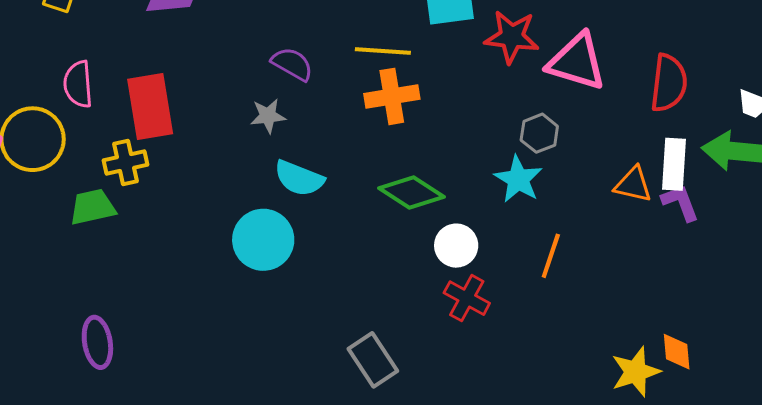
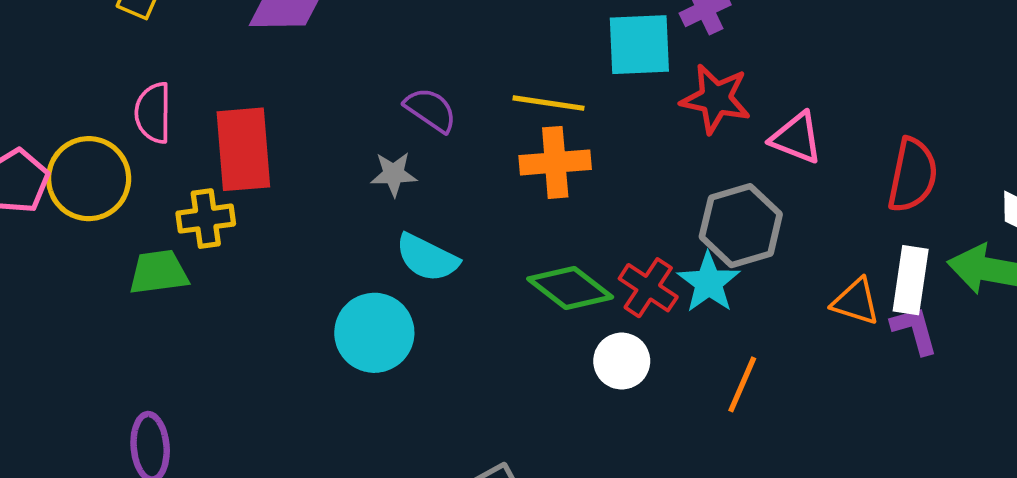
pink triangle: (577, 62) -> (796, 138), size x0.7
gray hexagon: (539, 133) -> (741, 226), size x1.6
red cross: (467, 298) -> (648, 288), moved

